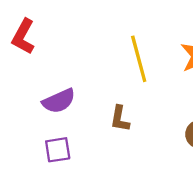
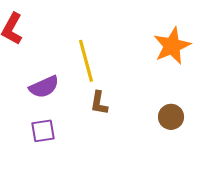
yellow line: (139, 59) -> (86, 61), moved

